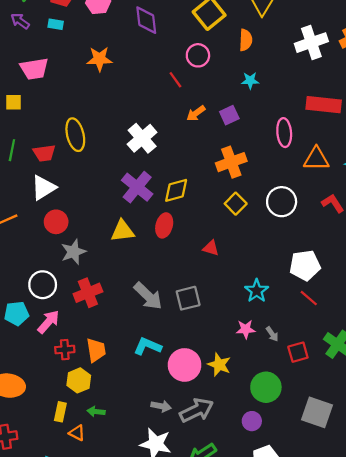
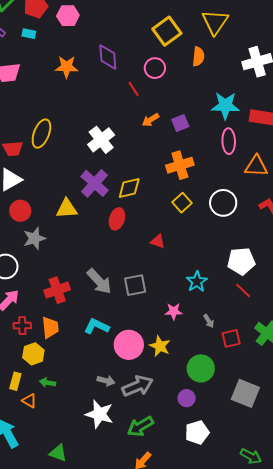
purple diamond: (146, 20) -> (108, 57), moved
cyan star: (250, 81) -> (225, 106), moved, size x1.8
yellow ellipse: (75, 135) -> (41, 134), turned 32
yellow triangle: (123, 231) -> (67, 209), moved
red cross: (88, 293) -> (57, 290), moved
pink star: (246, 329) -> (174, 311), moved

